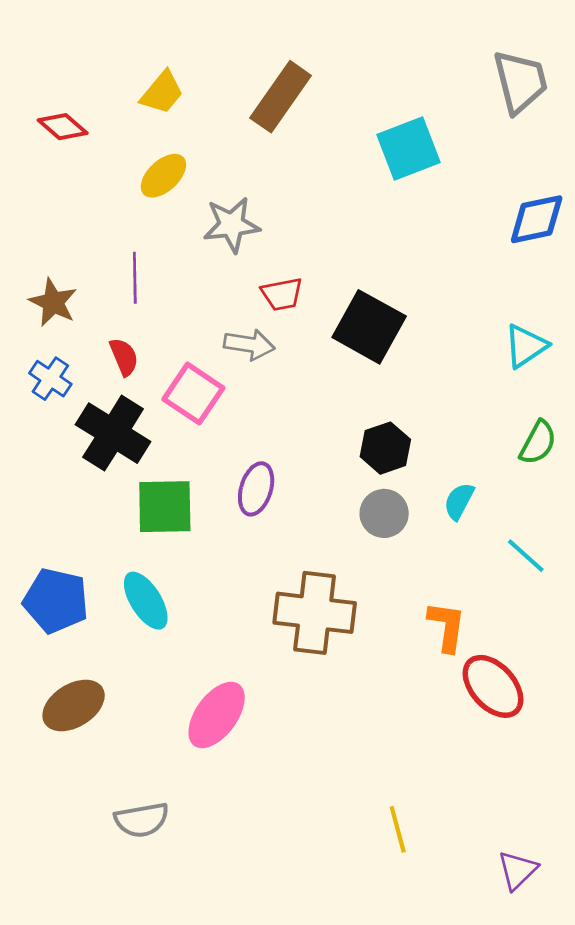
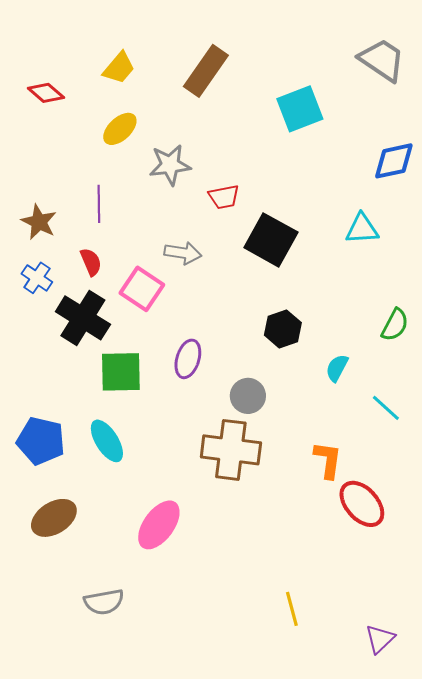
gray trapezoid: (520, 82) -> (382, 60), turned -42
red trapezoid: (282, 294) -> (224, 197), moved
cyan triangle: (526, 346) -> (362, 229), moved, turned 30
gray circle: (384, 513) -> (248, 396), moved

